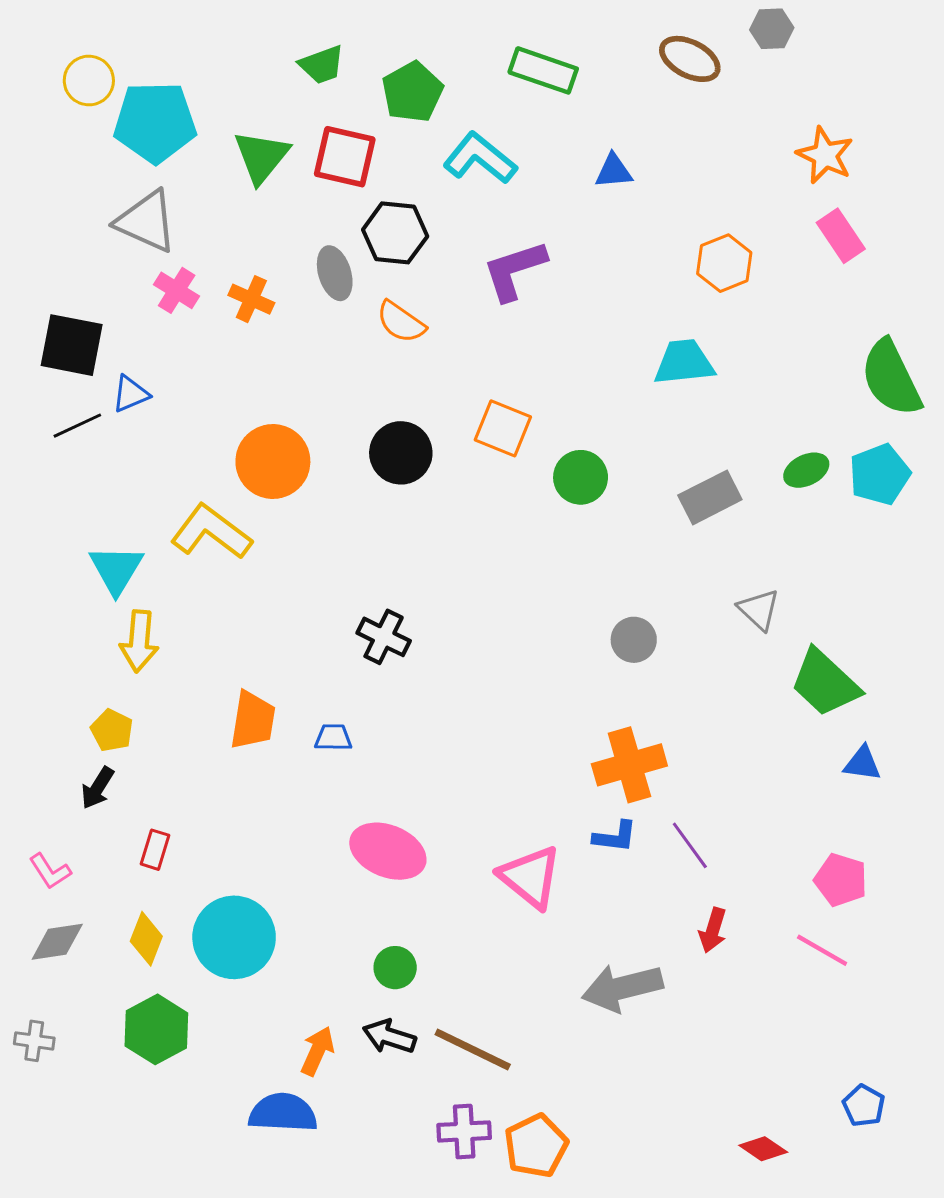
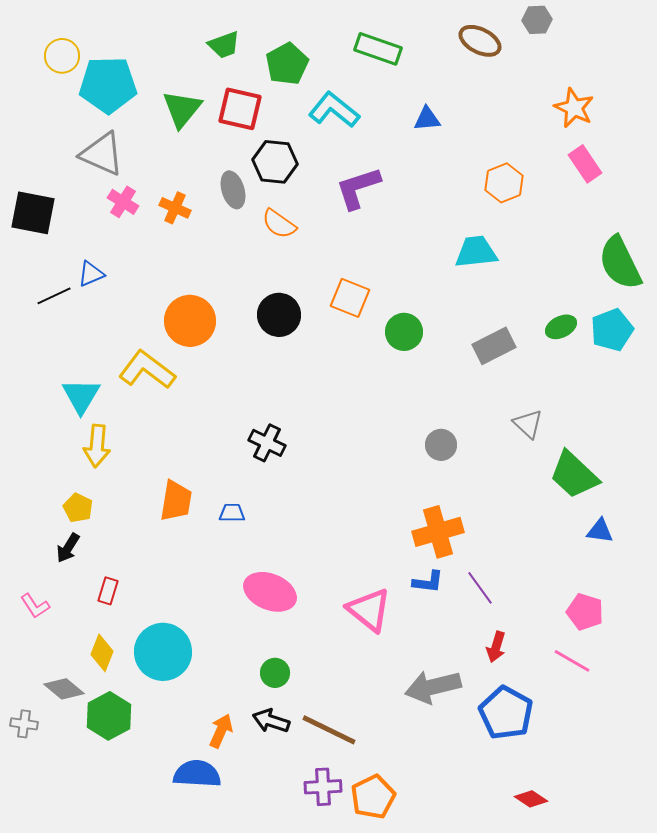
black square: (72, 345) -> (33, 213), moved
gray diamond: (57, 942) -> (64, 689), moved, turned 48
blue pentagon: (864, 1106) -> (506, 713), moved, size x1.8

